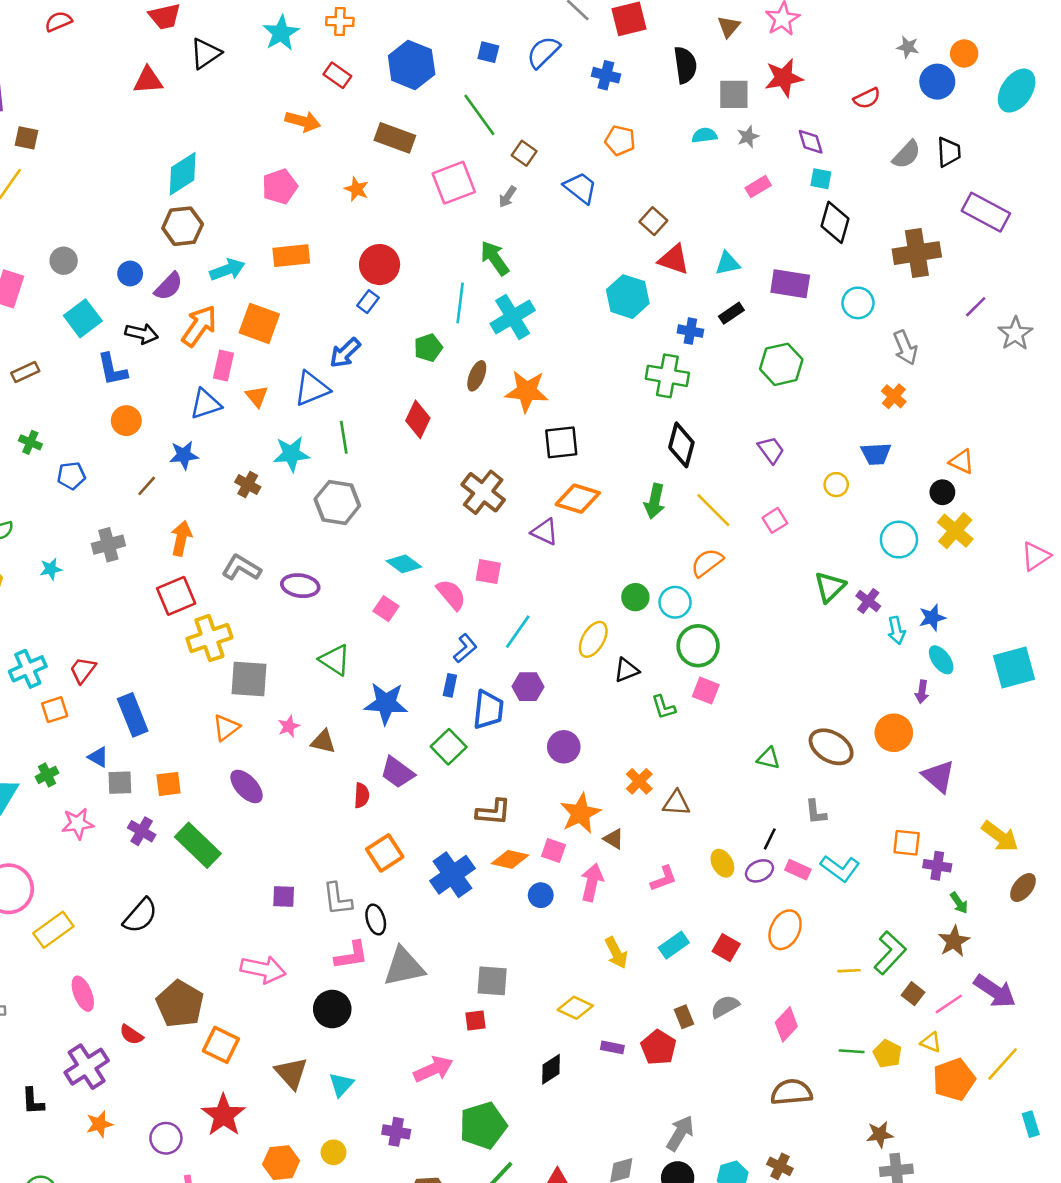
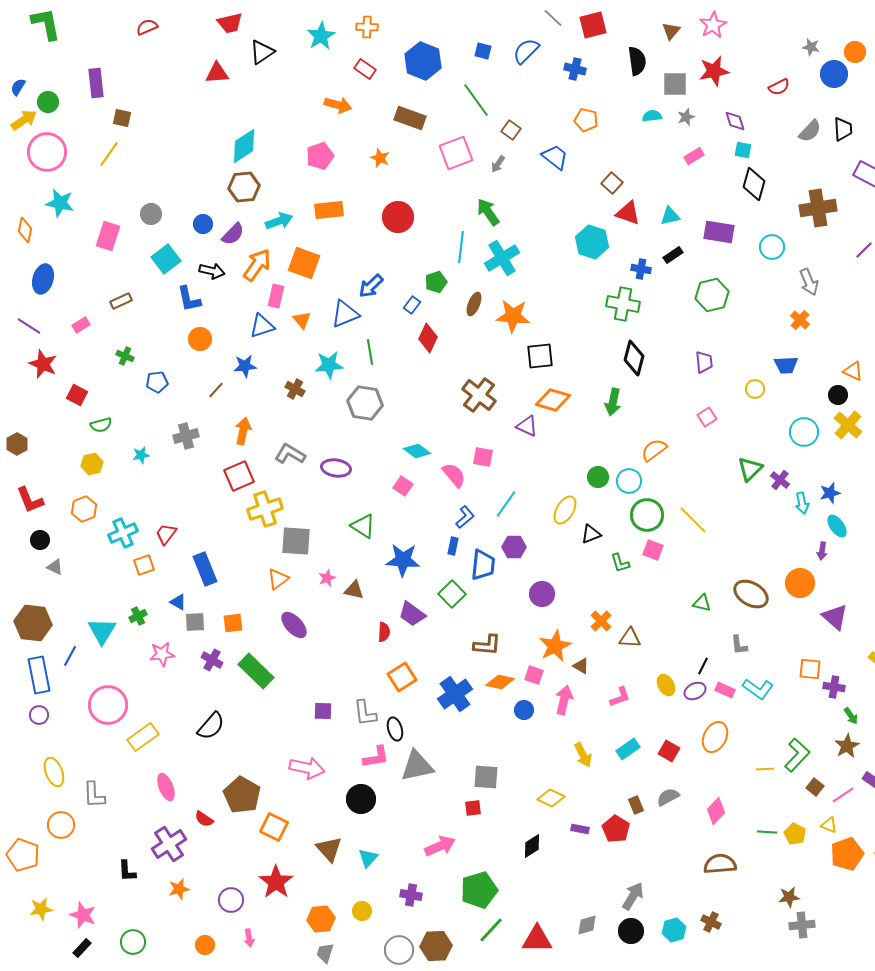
blue rectangle: (368, 302) -> (412, 305), moved
purple trapezoid: (771, 450) -> (704, 362), turned 30
yellow line: (713, 510) -> (693, 520), moved

